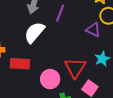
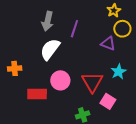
red rectangle: (20, 64) -> (37, 94), moved
pink circle: (50, 79) -> (60, 80), moved

